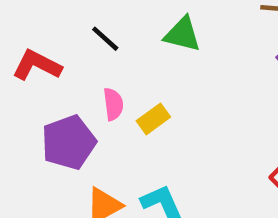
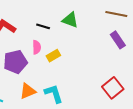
black line: (105, 39) -> (43, 26), moved, turned -32

